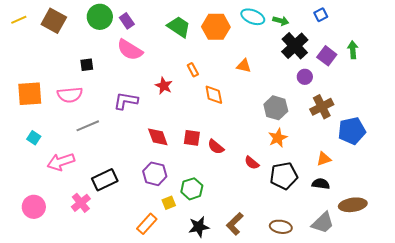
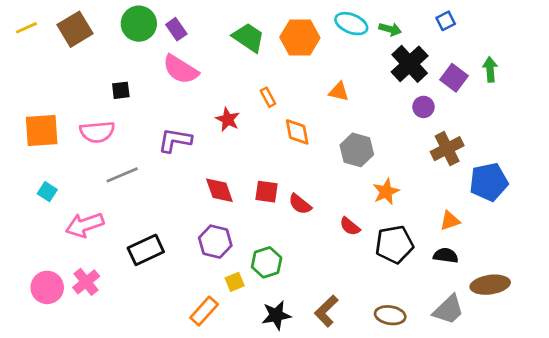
brown square: (54, 21) -> (75, 29), turned 30
gray hexagon: (276, 108) -> (357, 150), moved
pink cross: (81, 203) -> (86, 282), moved

